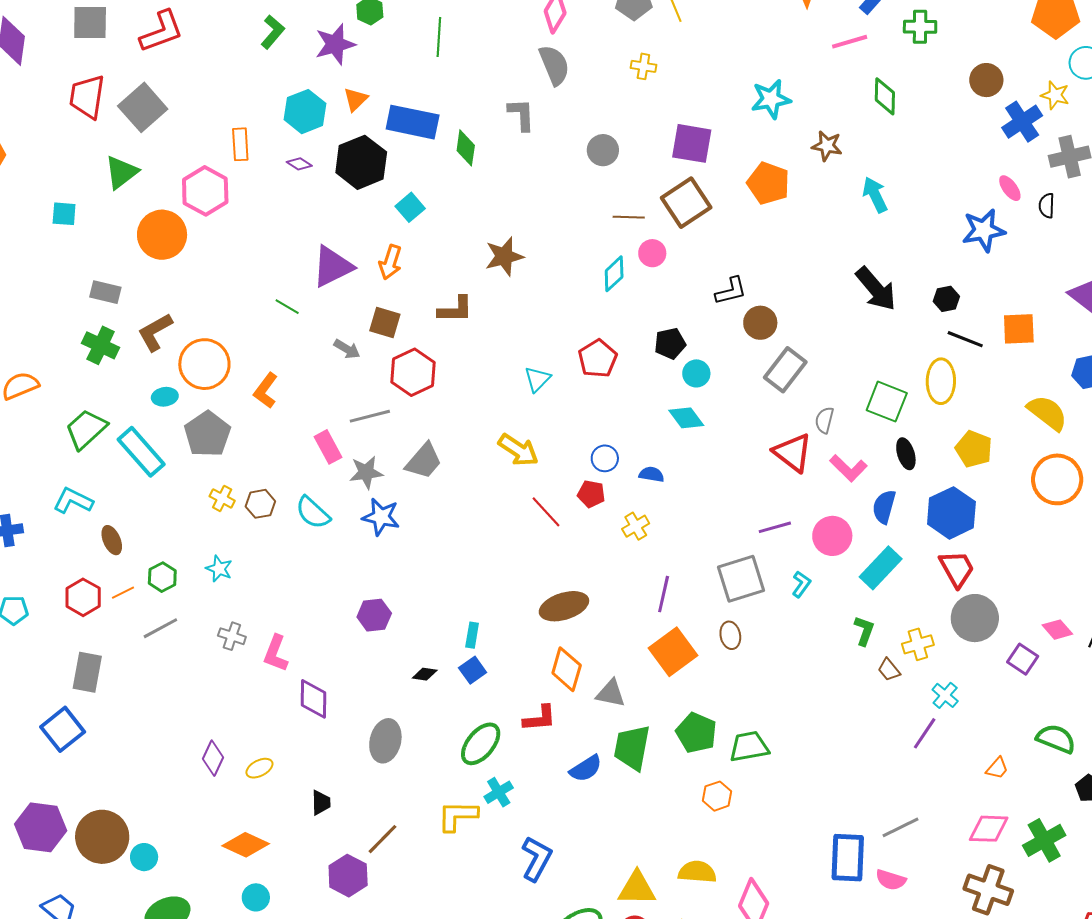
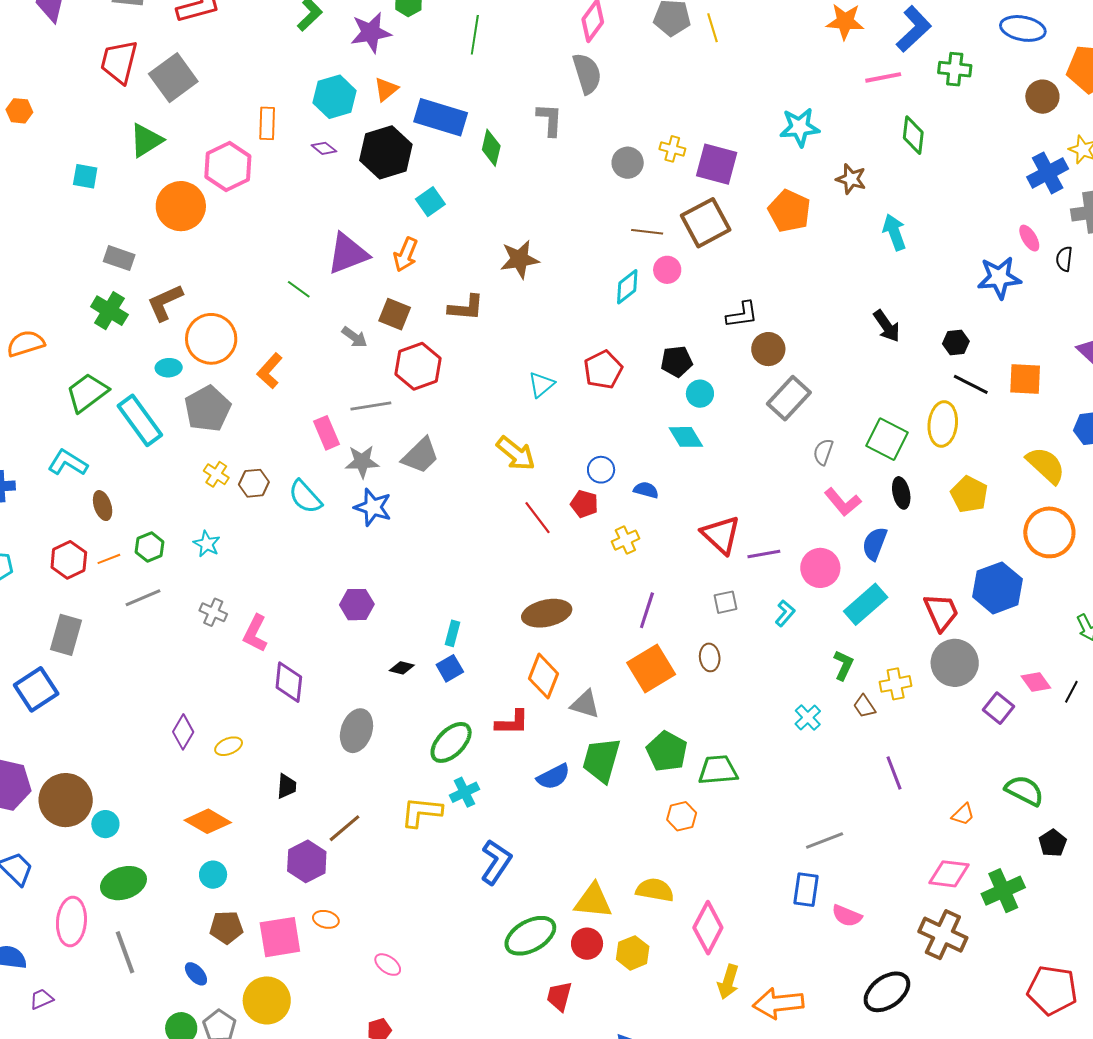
yellow cross: (643, 66) -> (672, 149), moved
brown circle: (986, 80) -> (1042, 97), moved
black arrow: (876, 289) -> (887, 326), size x0.7
red triangle: (793, 453) -> (721, 535), moved
blue hexagon: (951, 513) -> (998, 588), moved
gray square: (741, 579) -> (725, 602), size x0.5
cyan cross: (945, 695) -> (808, 717), moved
purple line: (925, 733) -> (894, 773), turned -60
gray line: (901, 827) -> (825, 840), moved
blue rectangle: (848, 858) -> (806, 890), size x0.7

